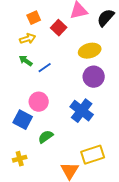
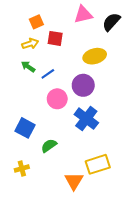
red square: (59, 28) -> (55, 38), moved, turned -35
purple circle: (94, 77) -> (83, 85), moved
pink circle: (39, 102) -> (57, 99), moved

